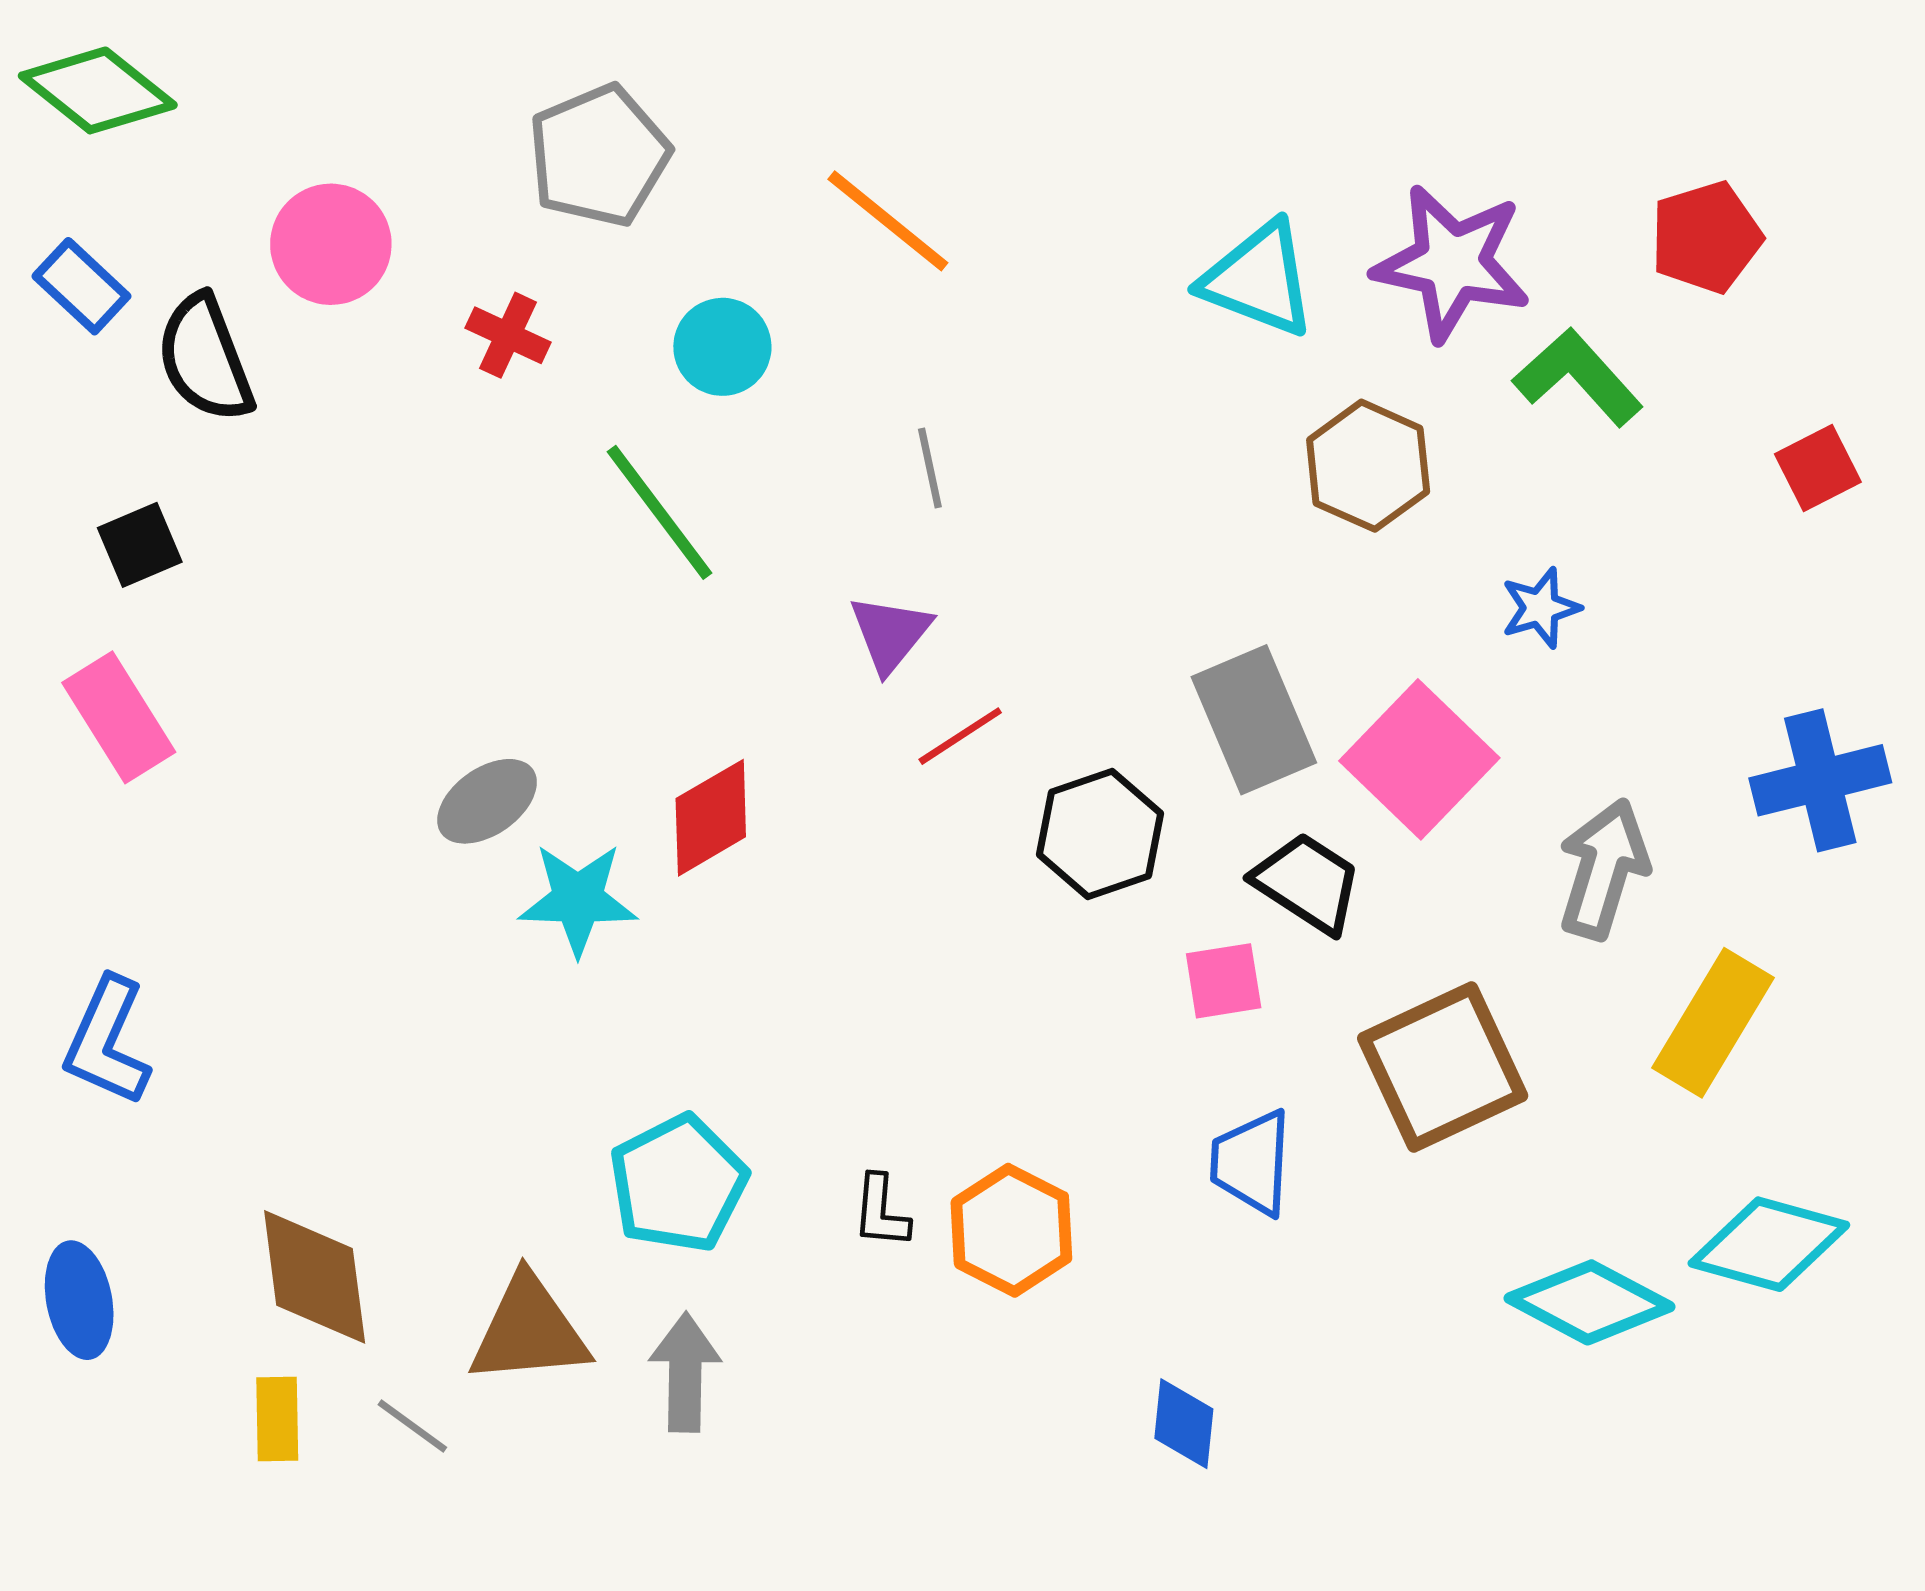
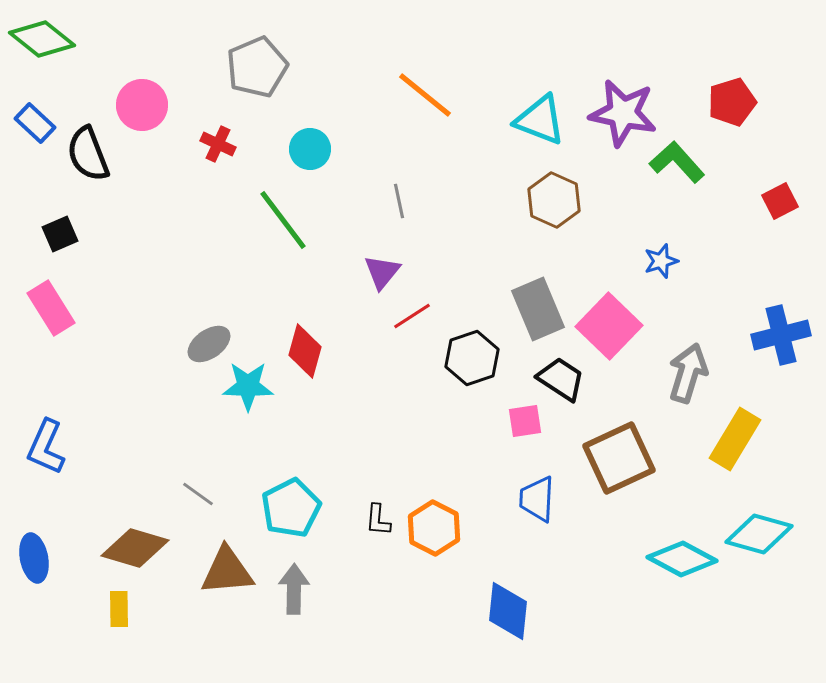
orange line: (888, 221) -> (425, 95), moved
brown hexagon: (1368, 466) -> (554, 200), moved
red diamond: (711, 818) -> (305, 351), turned -44
brown diamond: (315, 1277) -> (135, 548), turned -66
blue diamond: (1184, 1424) -> (508, 611), size x1.5
gray line: (412, 1426) -> (198, 494), moved

